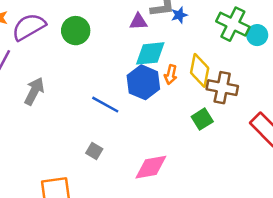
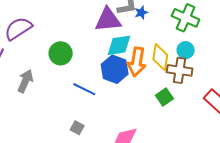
purple triangle: (138, 22) -> (108, 20), size x1.8
green circle: (76, 31) -> (61, 53), moved
cyan circle: (257, 35) -> (186, 50), moved
orange arrow: (171, 75) -> (137, 62), size x1.8

